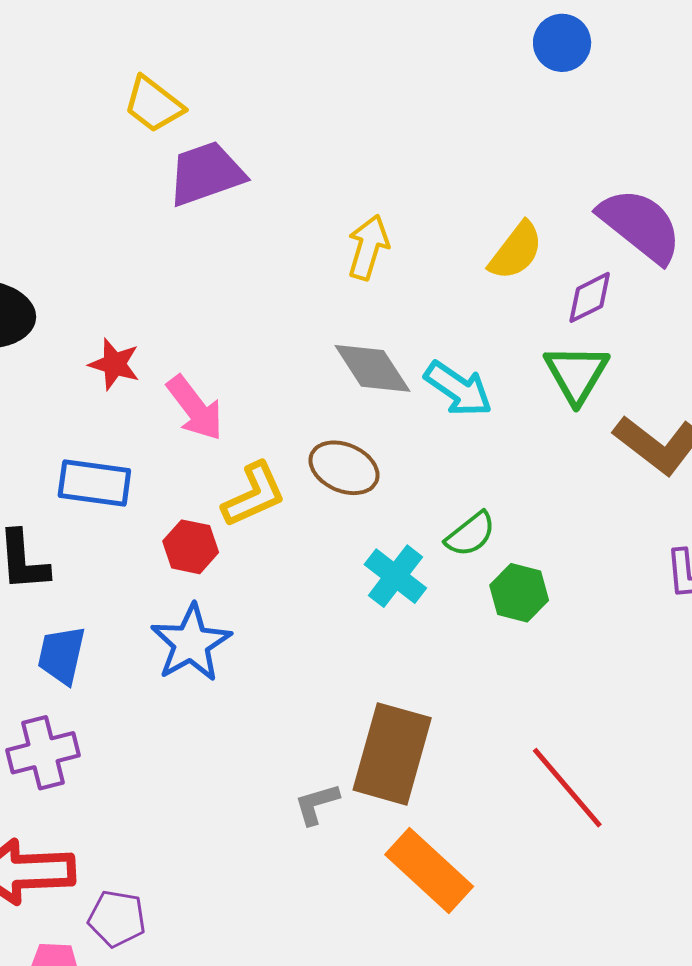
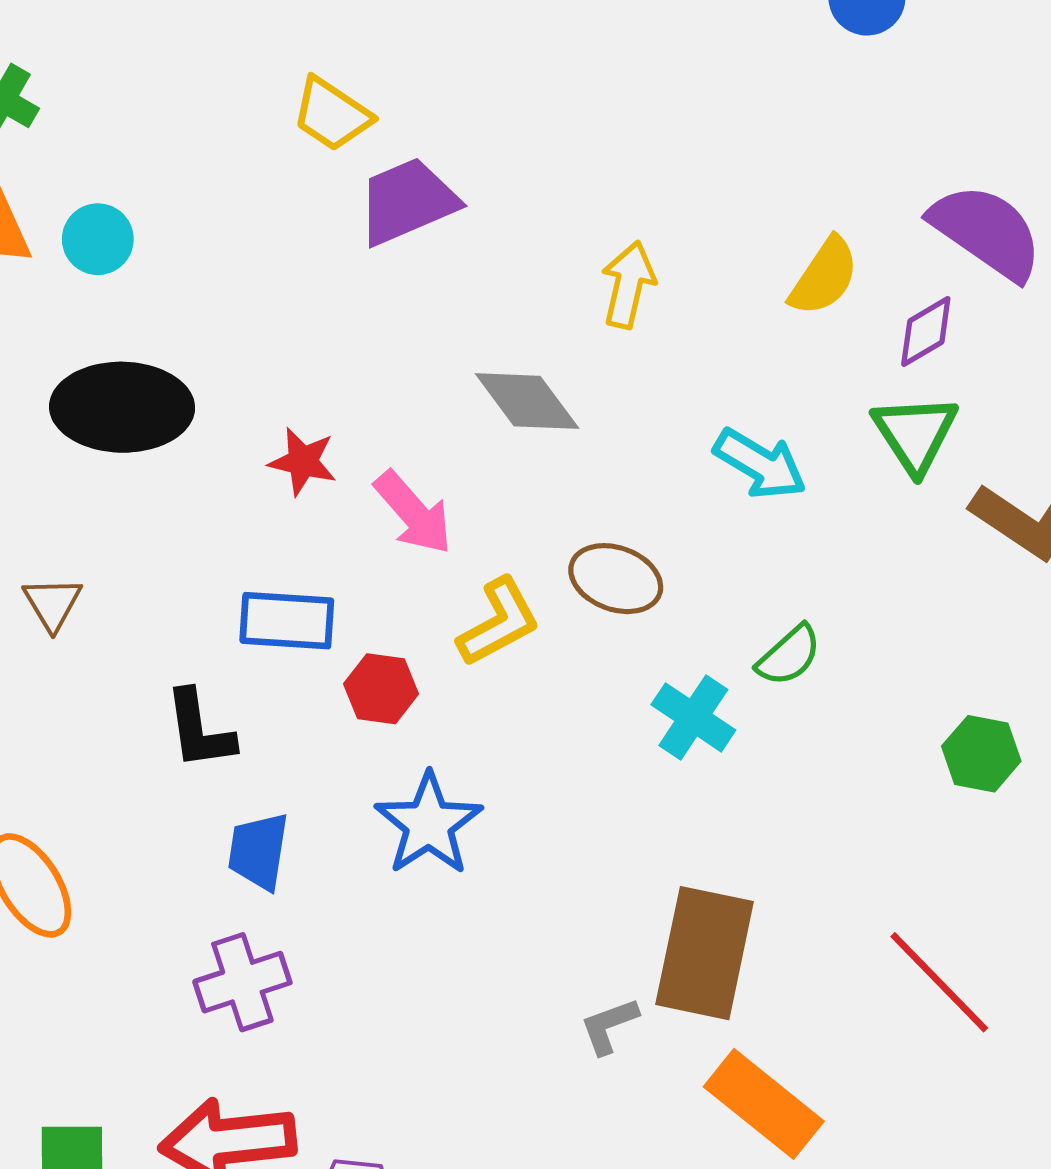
gray diamond: (372, 368) -> (527, 401), moved
red hexagon: (191, 547) -> (381, 689), moved
green hexagon: (519, 593) -> (981, 754), moved

